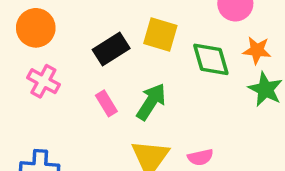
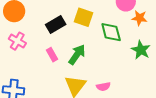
orange star: (257, 50) -> (139, 18), moved

